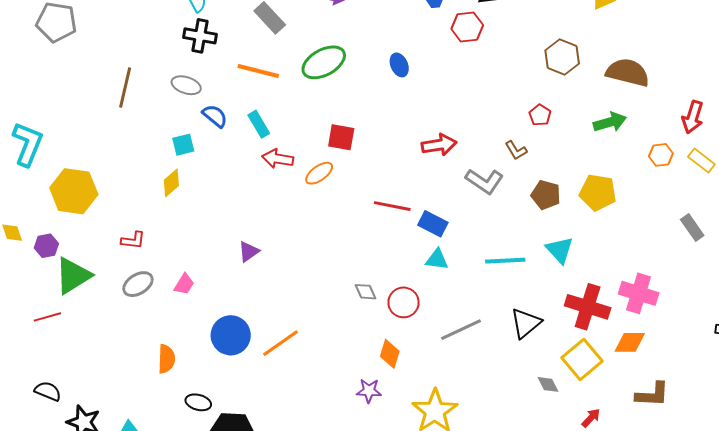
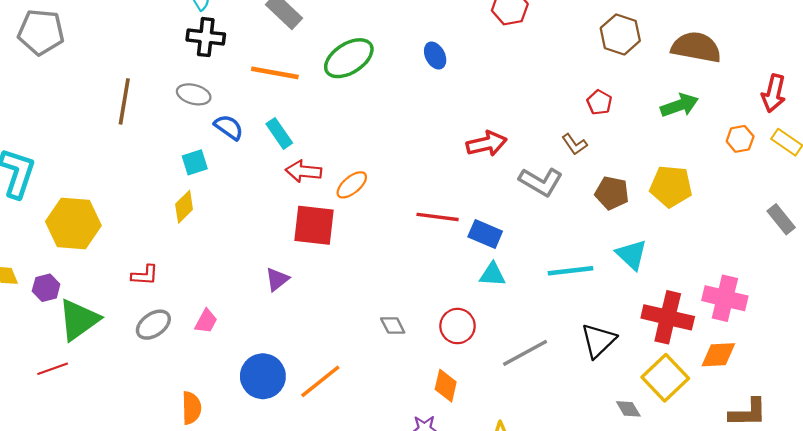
red square: (341, 137) -> (314, 225), moved, size x1.4
gray diamond: (365, 292) -> (393, 325), moved

